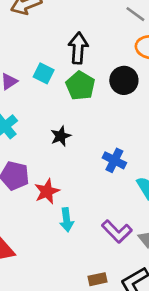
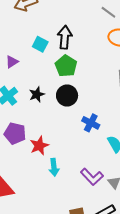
cyan square: (44, 73) -> (40, 44), moved
black circle: (124, 80) -> (67, 95), moved
black star: (61, 136) -> (37, 94), moved

